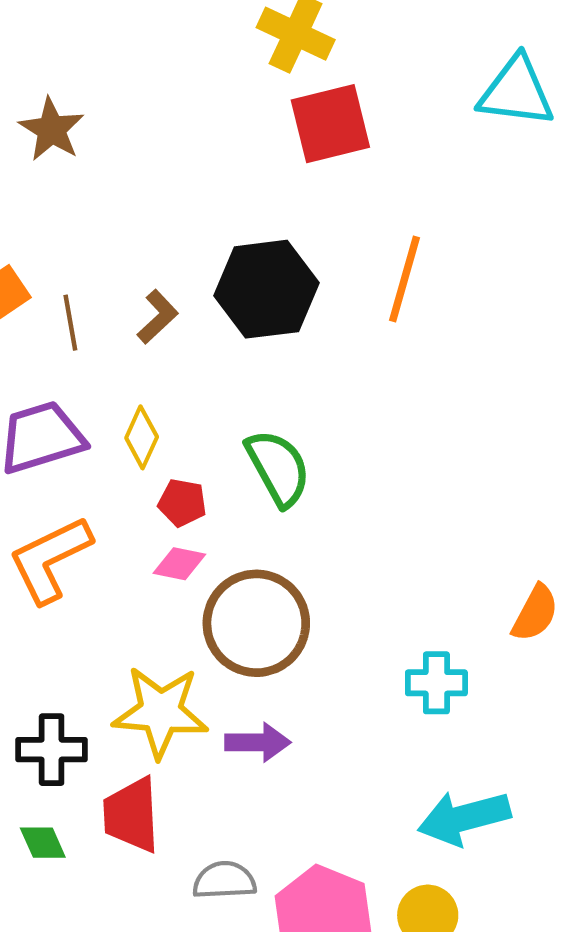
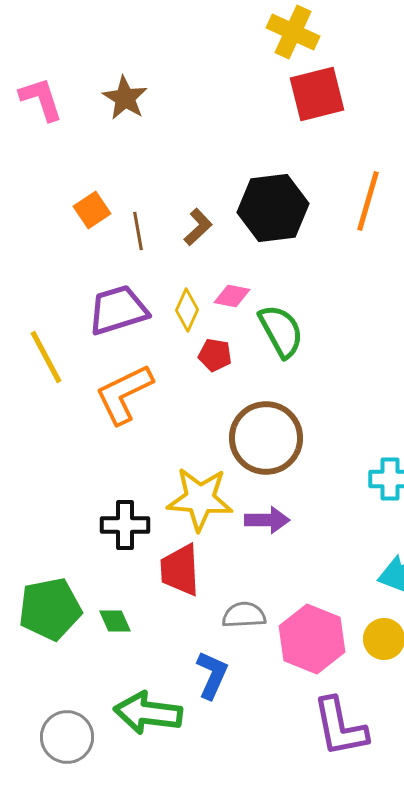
pink diamond: (179, 564) -> (232, 296), moved
green diamond: (43, 843) -> (115, 621), moved

